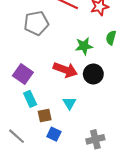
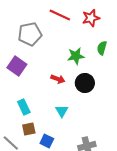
red arrow: (65, 70) -> (58, 79), size x0.6
purple square: (23, 74) -> (17, 66), moved
brown square: (45, 115) -> (29, 129), moved

